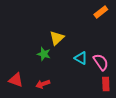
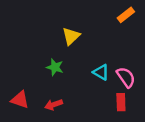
yellow triangle: (57, 38) -> (71, 36), moved
red rectangle: (106, 84) -> (121, 102), moved

